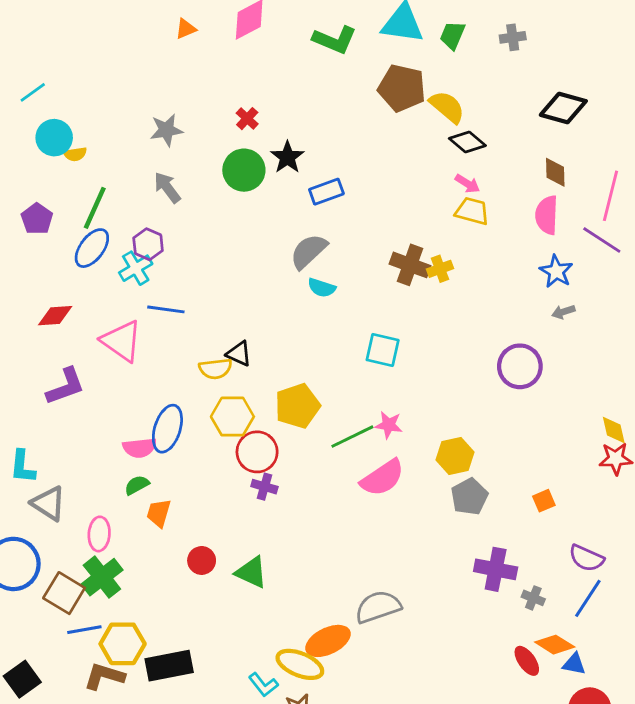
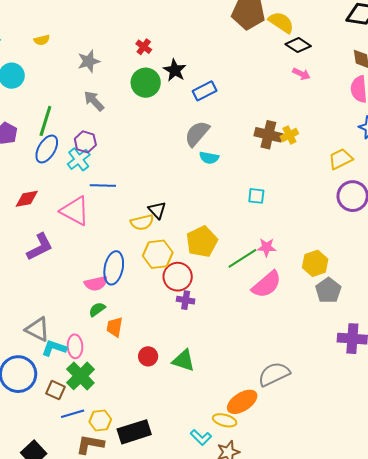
yellow semicircle: (75, 154) -> (42, 40), moved
yellow trapezoid: (472, 211) -> (341, 159), moved, turned -35
cyan square: (383, 350) -> (256, 196), size x0.7
black triangle: (239, 354) -> (157, 210), turned 30
cyan L-shape: (23, 467) -> (54, 348), moved, turned 110
brown square: (64, 593) -> (56, 390), size x0.7
yellow hexagon: (123, 644) -> (100, 421), size x0.7
yellow ellipse: (300, 664) -> (225, 420), size x0.7

